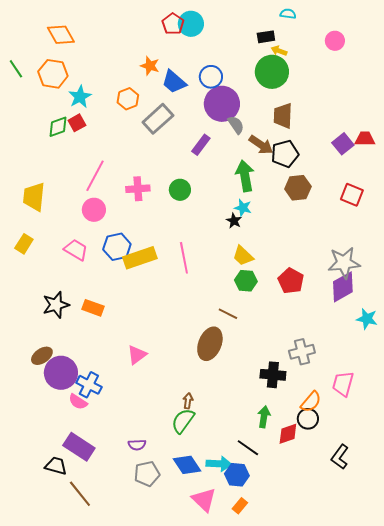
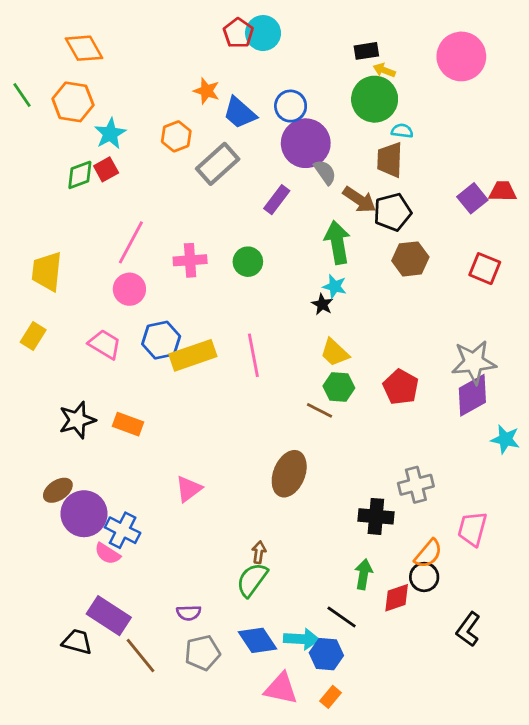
cyan semicircle: (288, 14) -> (402, 131), moved
pink circle: (335, 41) -> (461, 56), size x1.8
brown line: (228, 314) -> (319, 410), moved
brown line: (80, 494) -> (140, 656), moved
pink triangle: (204, 500) -> (281, 689), turned -32

